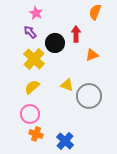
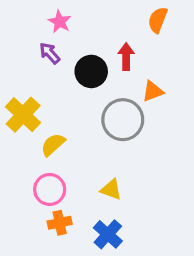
yellow cross: (34, 59) -> (23, 115), moved
yellow triangle: (67, 85) -> (111, 189), moved
gray circle: (89, 96) -> (123, 120), moved
orange cross: (36, 134) -> (60, 223), turned -32

